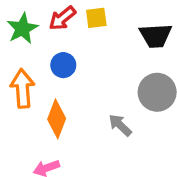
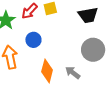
orange diamond: (57, 119) -> (47, 71), moved

